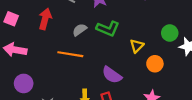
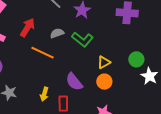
red arrow: (45, 19) -> (28, 27), moved
orange circle: (155, 64) -> (104, 82), moved

